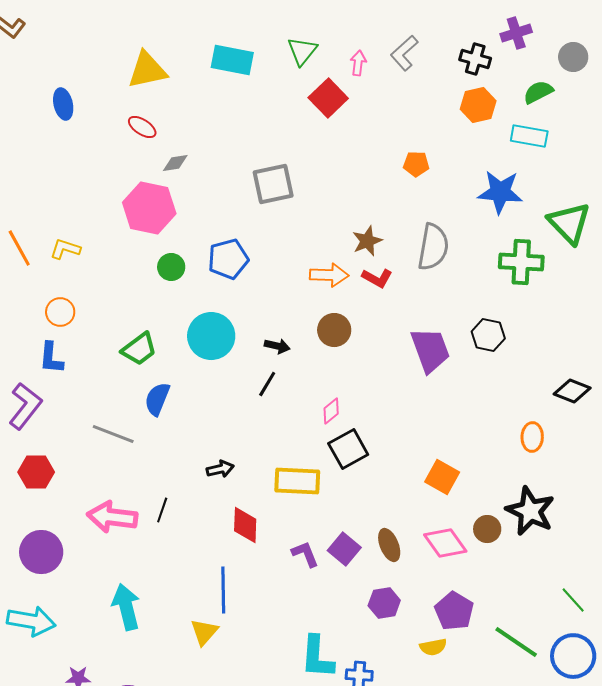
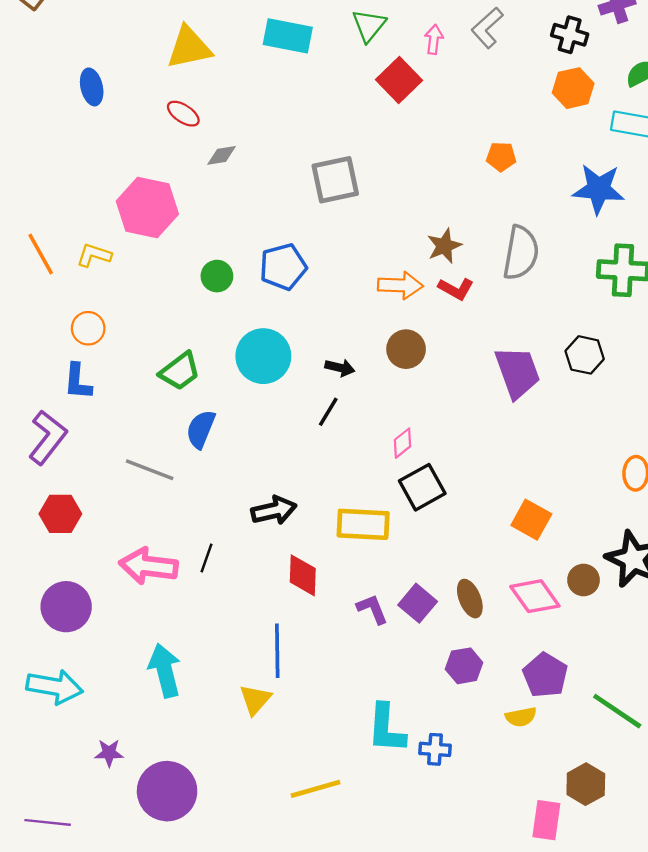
pink hexagon: (149, 208) -> (147, 208), moved
black arrow: (220, 469) -> (274, 510), size x1.4

